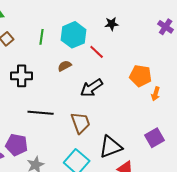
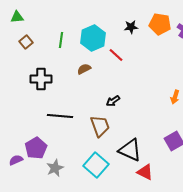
orange pentagon: (141, 76) -> (160, 24), moved
black arrow: (92, 88) -> (113, 101), moved, size x0.6
purple pentagon: (17, 145) -> (36, 148), turned 30
black triangle: (111, 147) -> (130, 150), turned 45

